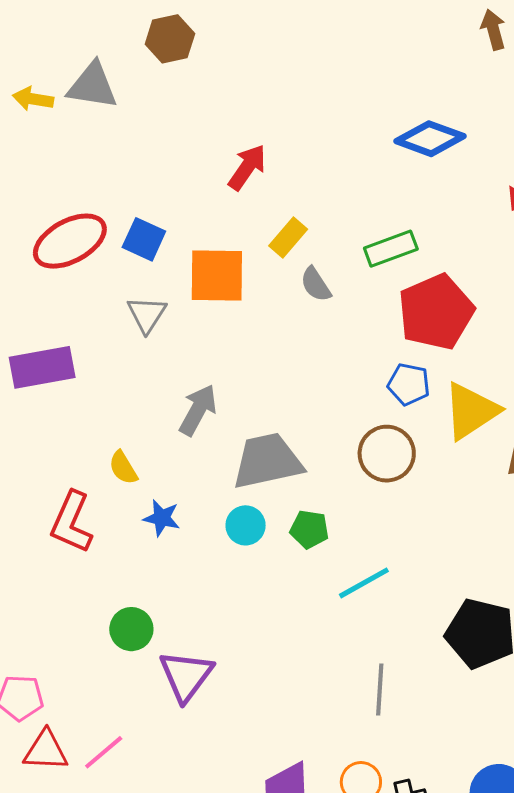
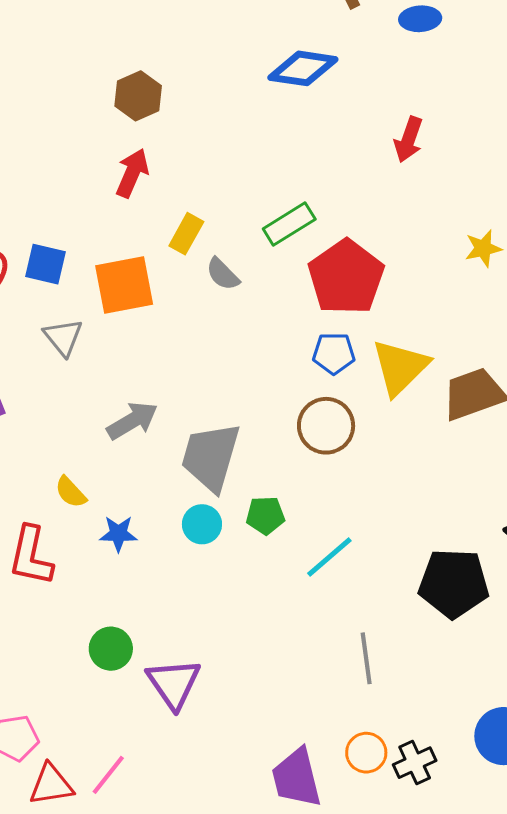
brown hexagon: (170, 39) -> (138, 96), moved
blue diamond: (430, 139) -> (303, 68), moved
gray arrow: (198, 410) -> (132, 421), turned 42
gray trapezoid: (267, 461) -> (211, 457), turned -50

